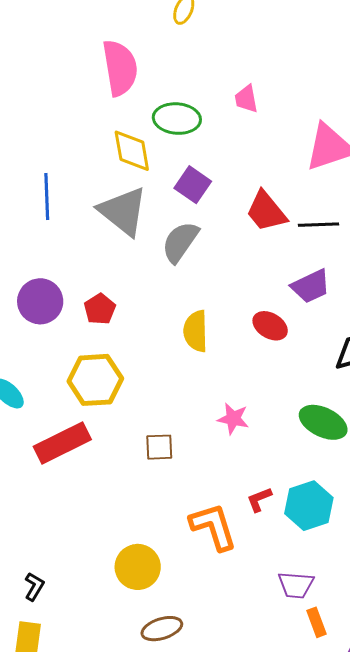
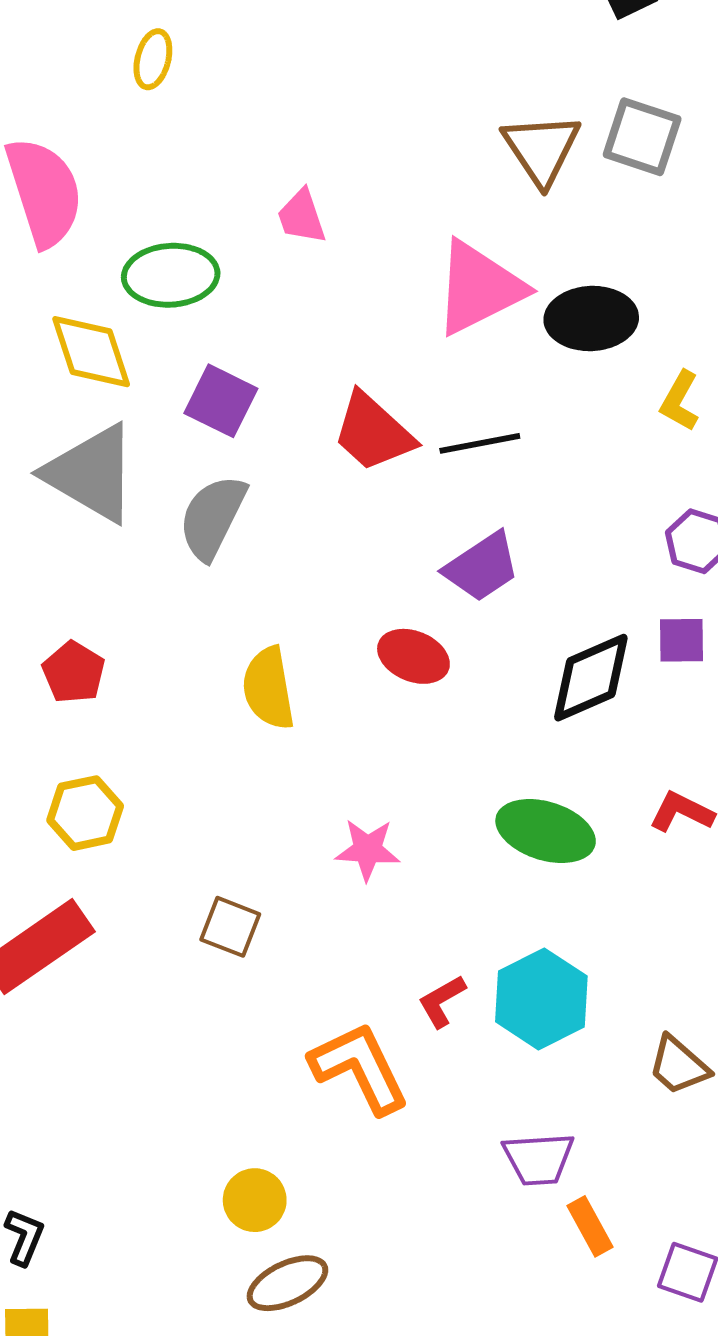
yellow hexagon: (95, 380) -> (85, 813), size x0.7
brown square: (159, 447) -> (230, 927), turned 32
yellow circle: (138, 567) -> (255, 1200), moved, size x0.7

